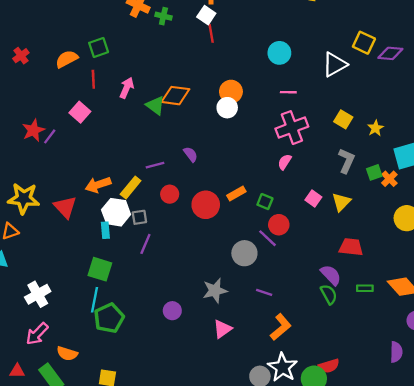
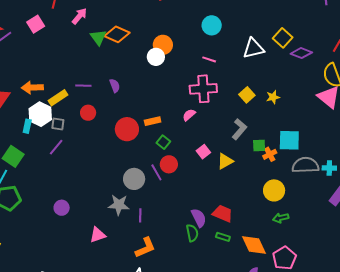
yellow star: (375, 128) -> (273, 97), moved
orange rectangle: (236, 193) -> (153, 121), moved
red circle: (206, 205) -> (127, 129), moved
red trapezoid: (351, 247) -> (223, 214), moved
gray star: (215, 291) -> (119, 205), moved
purple line: (264, 292) -> (140, 215), turned 56

